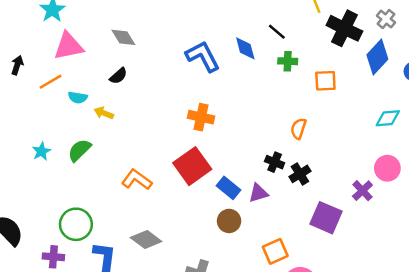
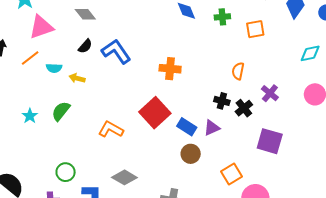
blue L-shape: (203, 56) -> (116, 51), moved
orange cross: (201, 117) -> (170, 69), moved
purple cross: (362, 191) -> (270, 93), moved
green circle: (76, 224) -> (66, 172), size x0.7

